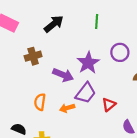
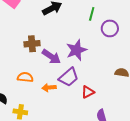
purple circle: (120, 52) -> (110, 28), moved
brown cross: (33, 56) -> (32, 44), moved
orange semicircle: (40, 102) -> (25, 77), turned 77

